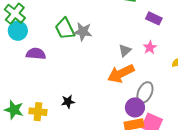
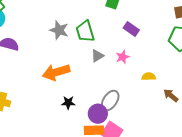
green trapezoid: (65, 29) -> (85, 31), moved
orange arrow: (121, 74) -> (56, 72), moved
black star: (68, 102) -> (68, 103), moved

